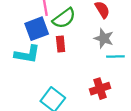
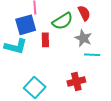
green semicircle: (64, 18) -> (63, 21), moved

